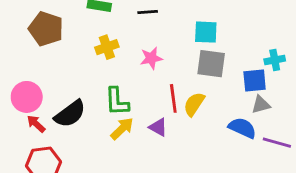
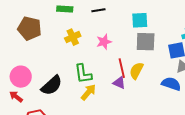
red arrow: (36, 124) -> (16, 97), moved
purple triangle: (158, 127) -> (119, 83), moved

